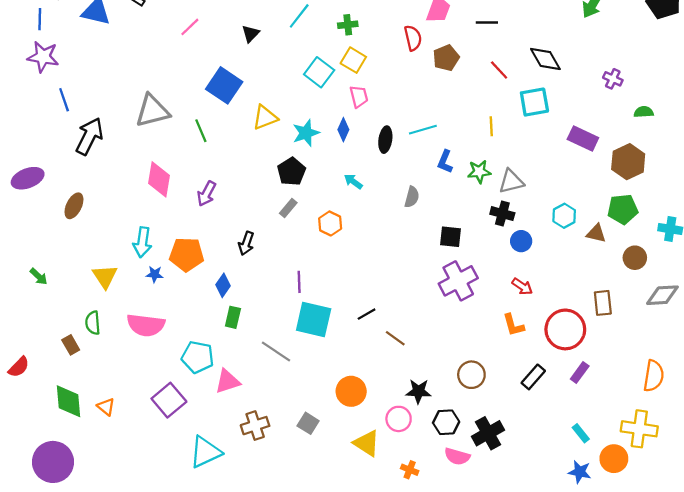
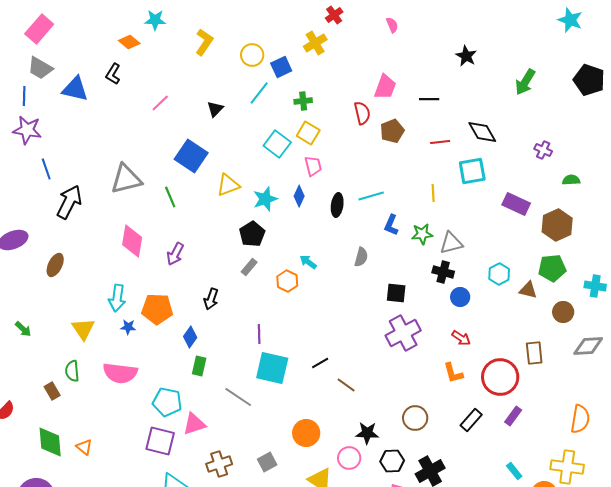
red line: (499, 70) -> (440, 142), turned -54
cyan arrow: (353, 182) -> (308, 262), moved
purple square: (169, 400) -> (160, 441), moved, turned -36
gray square: (308, 423) -> (267, 462), turned 30

